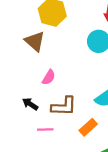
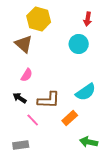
pink semicircle: (49, 77) -> (27, 75), moved
pink line: (45, 130) -> (33, 120), turned 48

